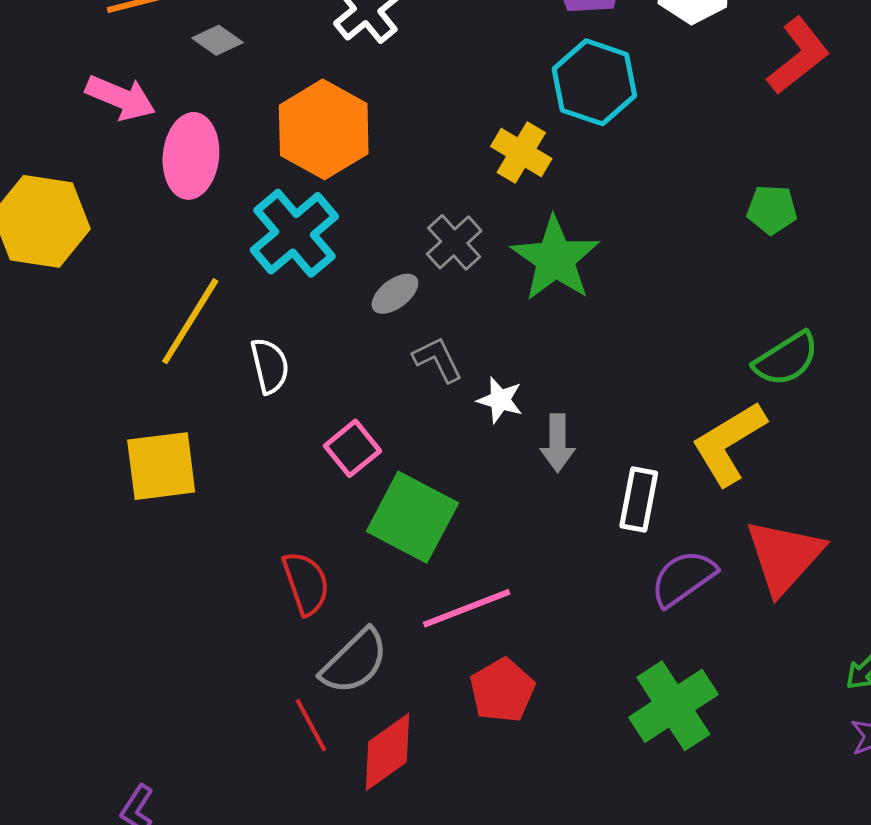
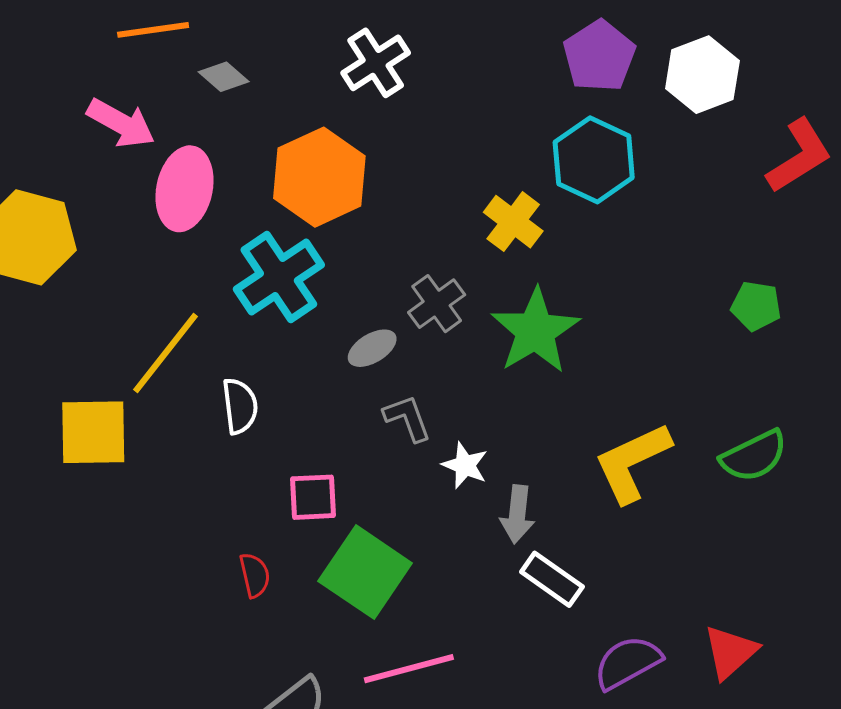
yellow L-shape: (729, 443) -> (632, 462), moved
pink square: (353, 448) -> (313, 497), turned 30
yellow square: (161, 466) -> (93, 432), moved
white rectangle: (639, 499) -> (552, 579), moved, turned -72
red triangle: (784, 556) -> (730, 652), size x0.7
red semicircle: (306, 583) -> (255, 575), moved, size x0.7

